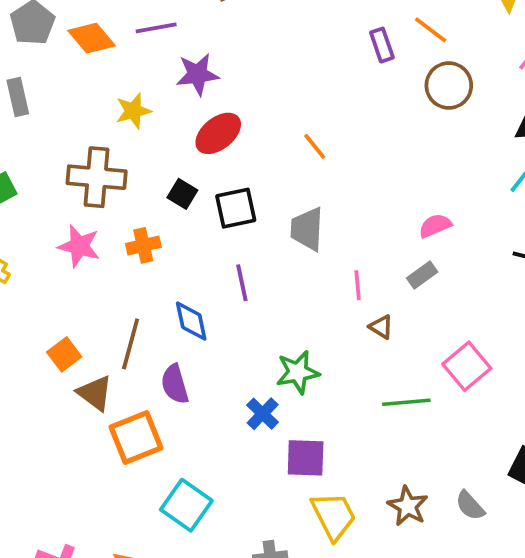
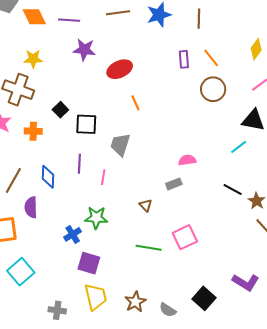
yellow star: (133, 111) -> (33, 59), moved
red ellipse: (218, 133) -> (120, 69), moved
pink line: (358, 285) -> (103, 177), moved
gray semicircle: (470, 506) -> (168, 310), turned -30

